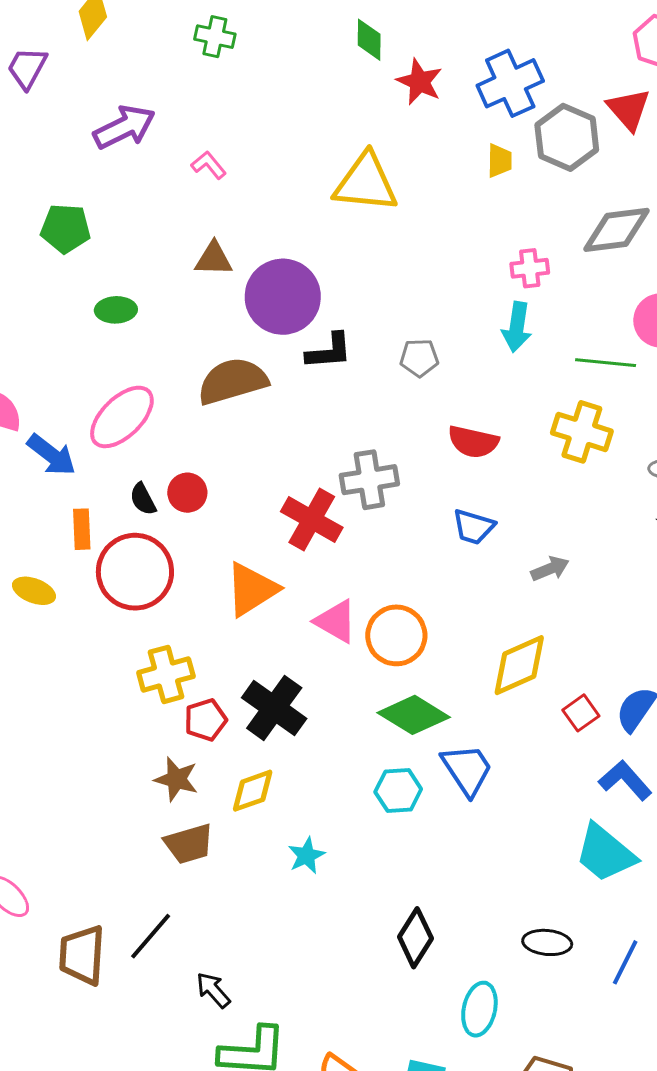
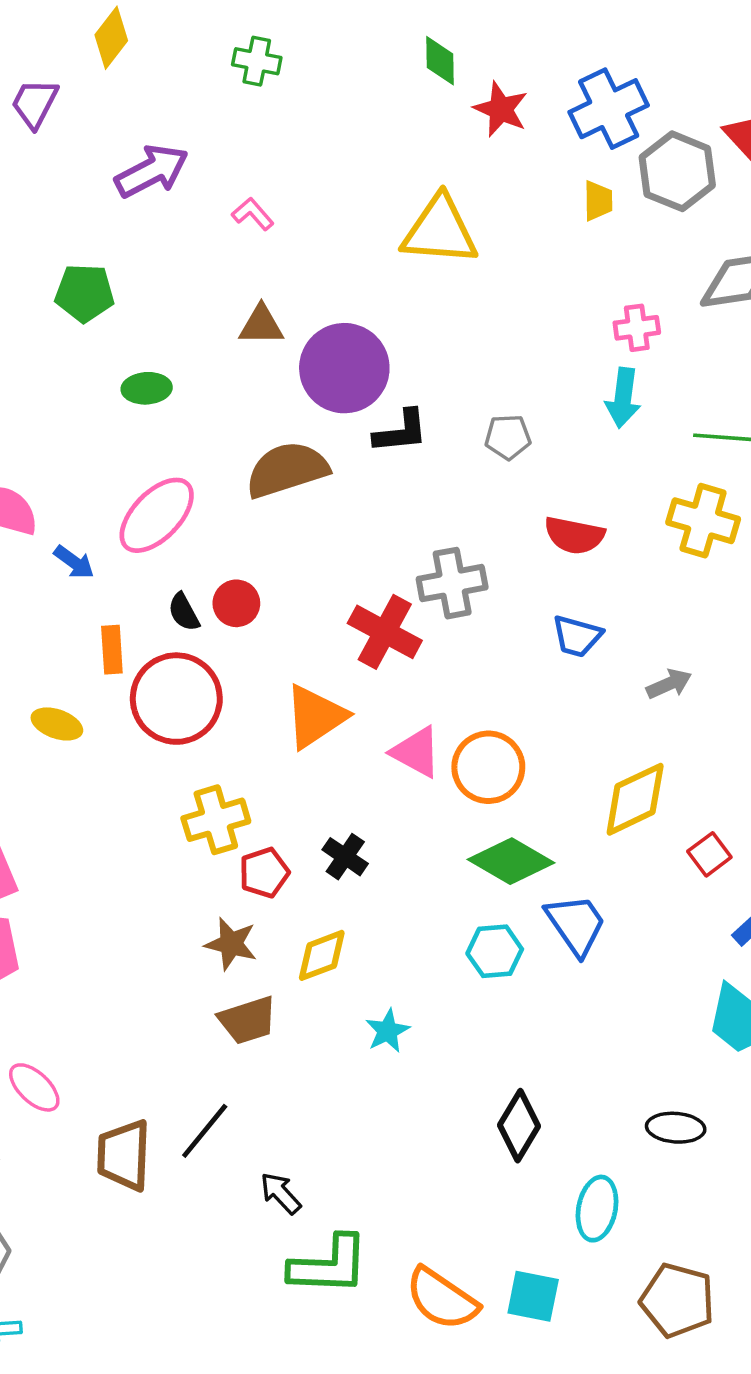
blue arrow: (51, 455) -> (74, 562), size x0.7
black cross: (274, 708) -> (345, 857), size x0.6

